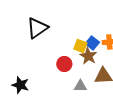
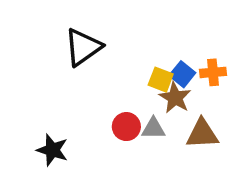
red circle: (64, 64) -> (126, 127), moved
gray triangle: (80, 86) -> (153, 128), moved

